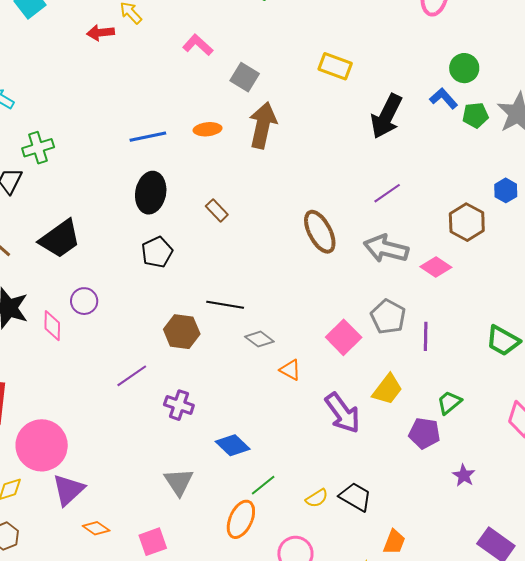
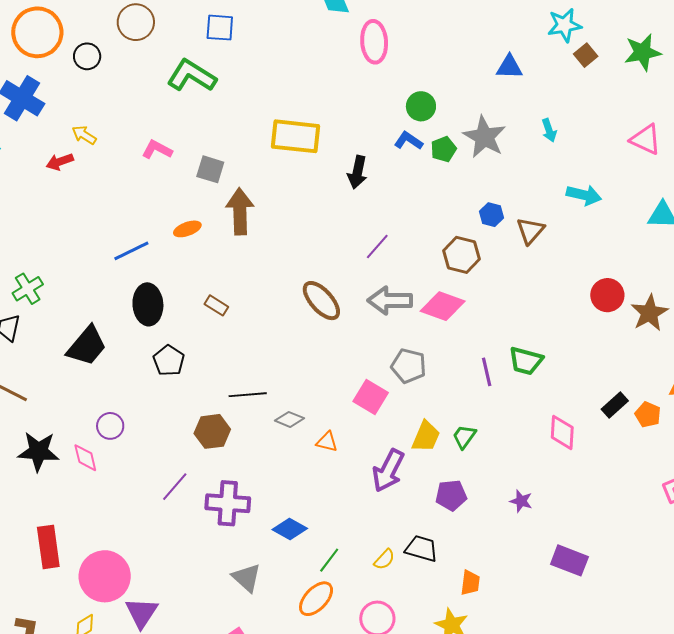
yellow rectangle: (335, 66) -> (295, 136), size x1.5
black arrow: (386, 116) -> (357, 172), size x0.7
black trapezoid: (60, 239) -> (87, 346), moved
pink diamond: (436, 267) -> (443, 306), size x1.4
purple line: (426, 336) -> (487, 372), moved
green trapezoid: (449, 402) -> (464, 437), moved
purple cross: (179, 405) -> (228, 503), size x1.5
purple arrow: (343, 413) -> (388, 471), turned 78
purple pentagon: (424, 433) -> (451, 495), moved
orange ellipse: (241, 519) -> (316, 599), turned 33

